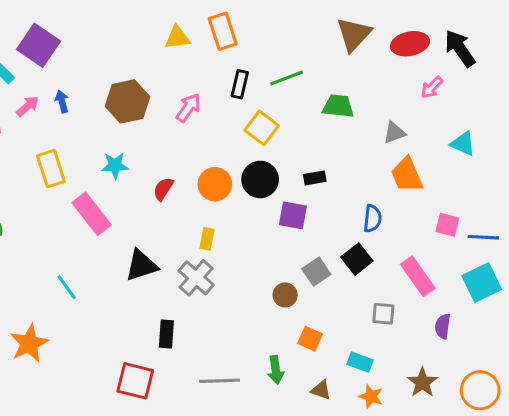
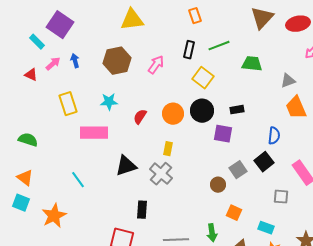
orange rectangle: (223, 31) -> (195, 16), moved, size x0.7
yellow triangle: (177, 37) -> (132, 20), moved, size x1.4
pink rectangle: (92, 214) -> (94, 133), turned -52

